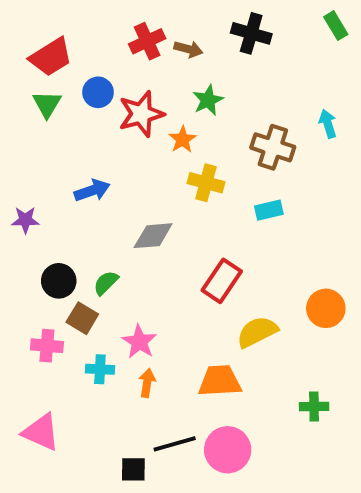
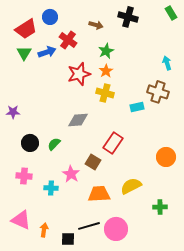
red cross: (147, 41) -> (68, 40), moved, turned -30
blue circle: (98, 92) -> (50, 17), moved
red star: (141, 114) -> (79, 74), moved
orange star: (182, 139) -> (106, 71), moved
brown cross: (273, 147) -> (158, 92), moved
blue arrow: (92, 191) -> (47, 52), moved
brown square: (82, 318) -> (93, 162), moved
yellow semicircle: (257, 332) -> (131, 186), moved
orange trapezoid: (220, 381) -> (99, 194), moved
orange arrow: (147, 383) -> (44, 230), moved

